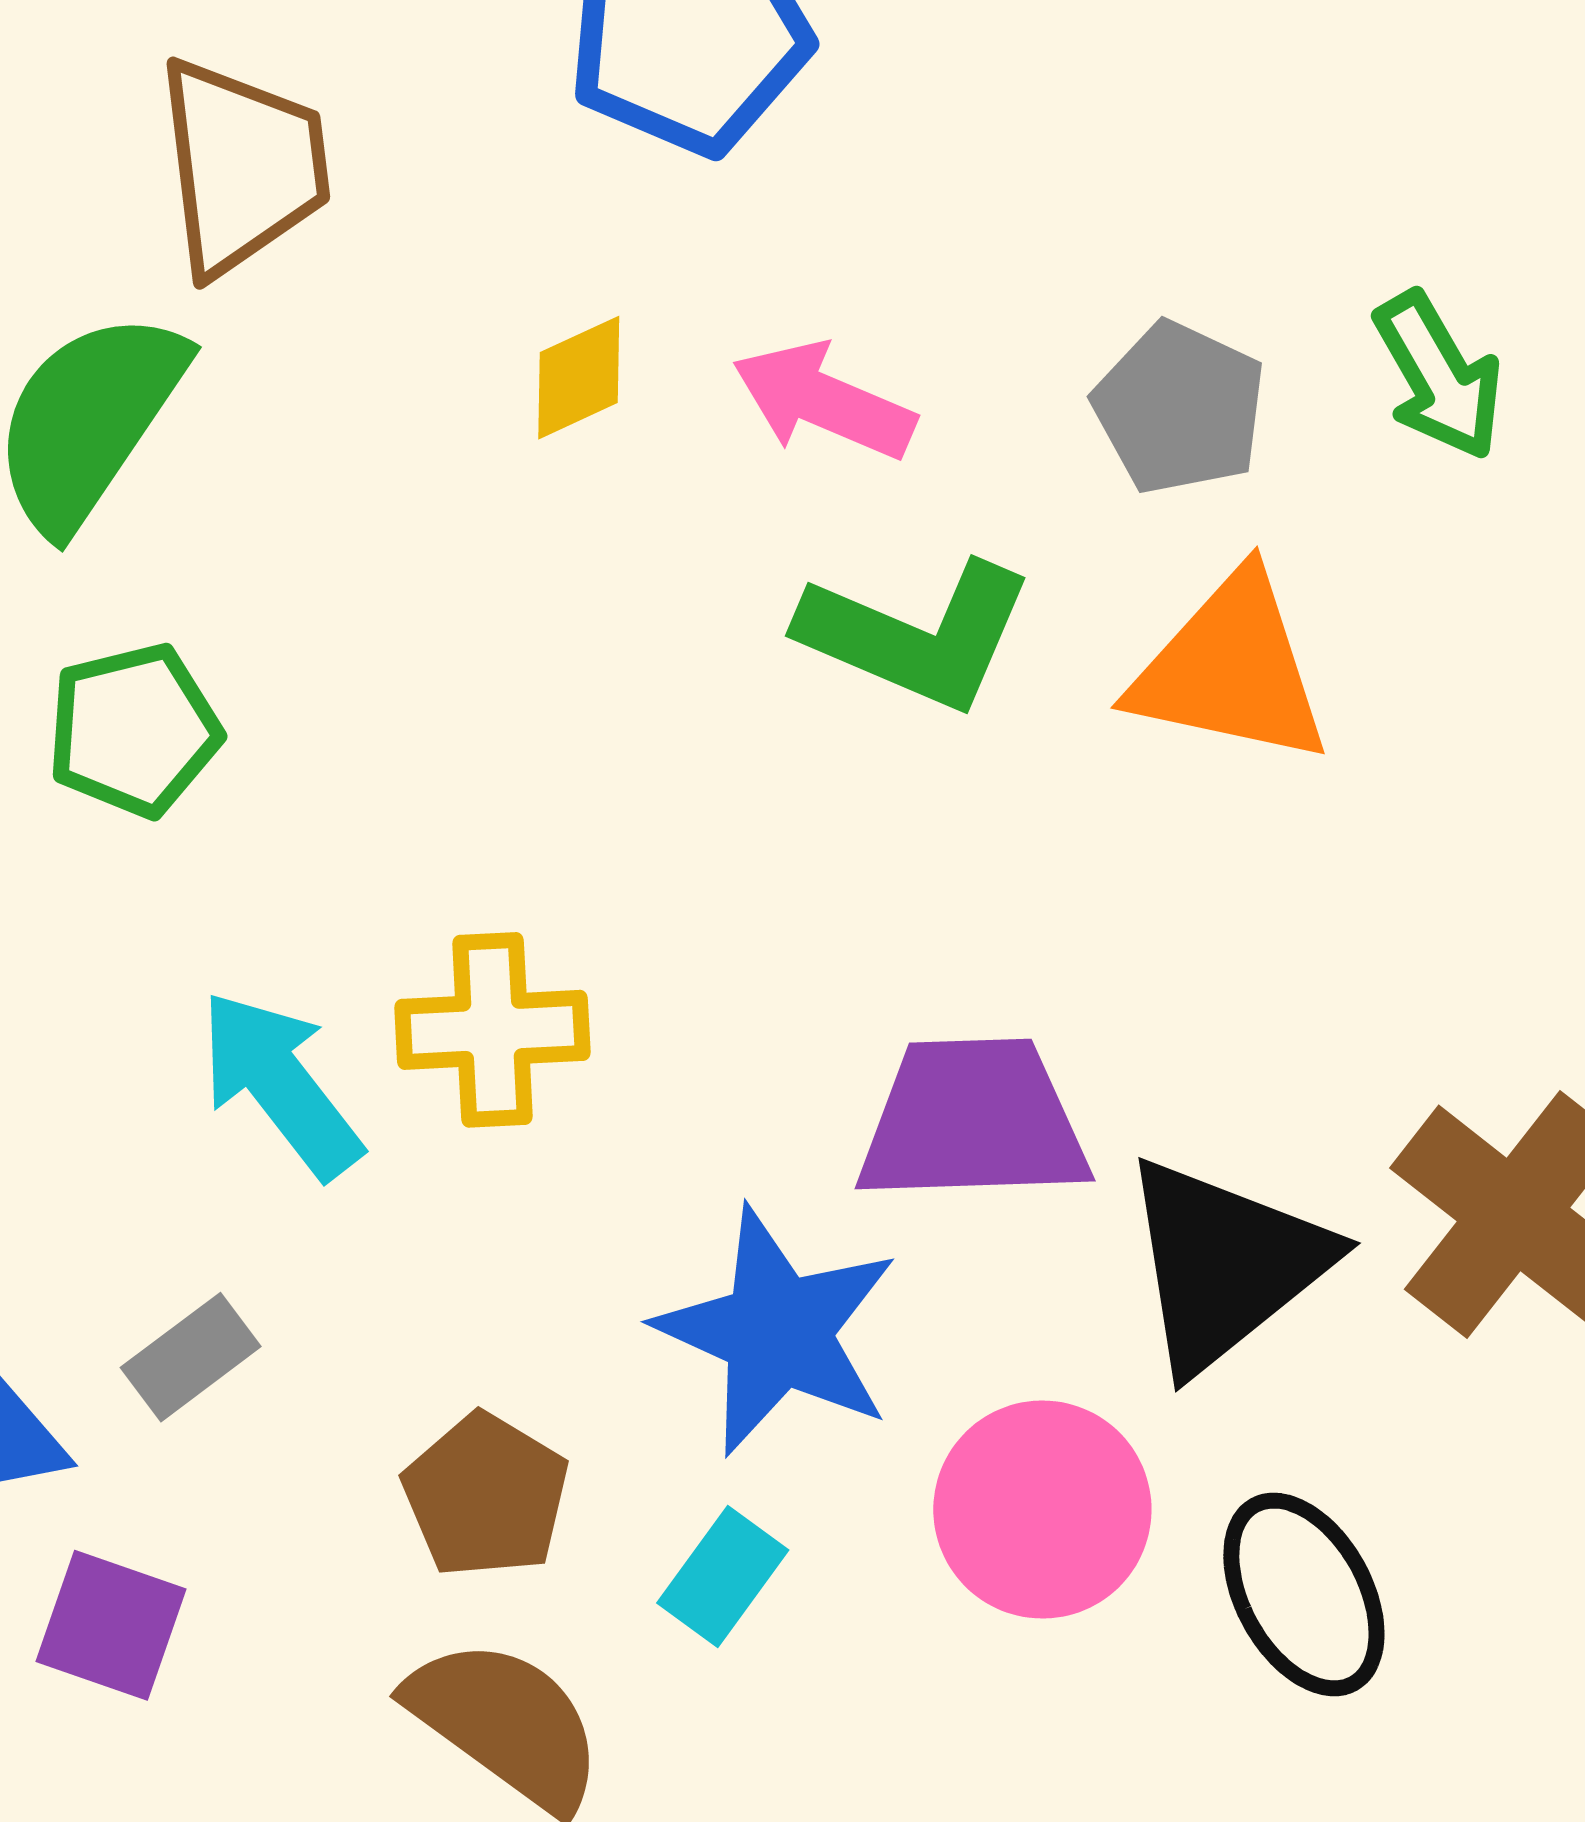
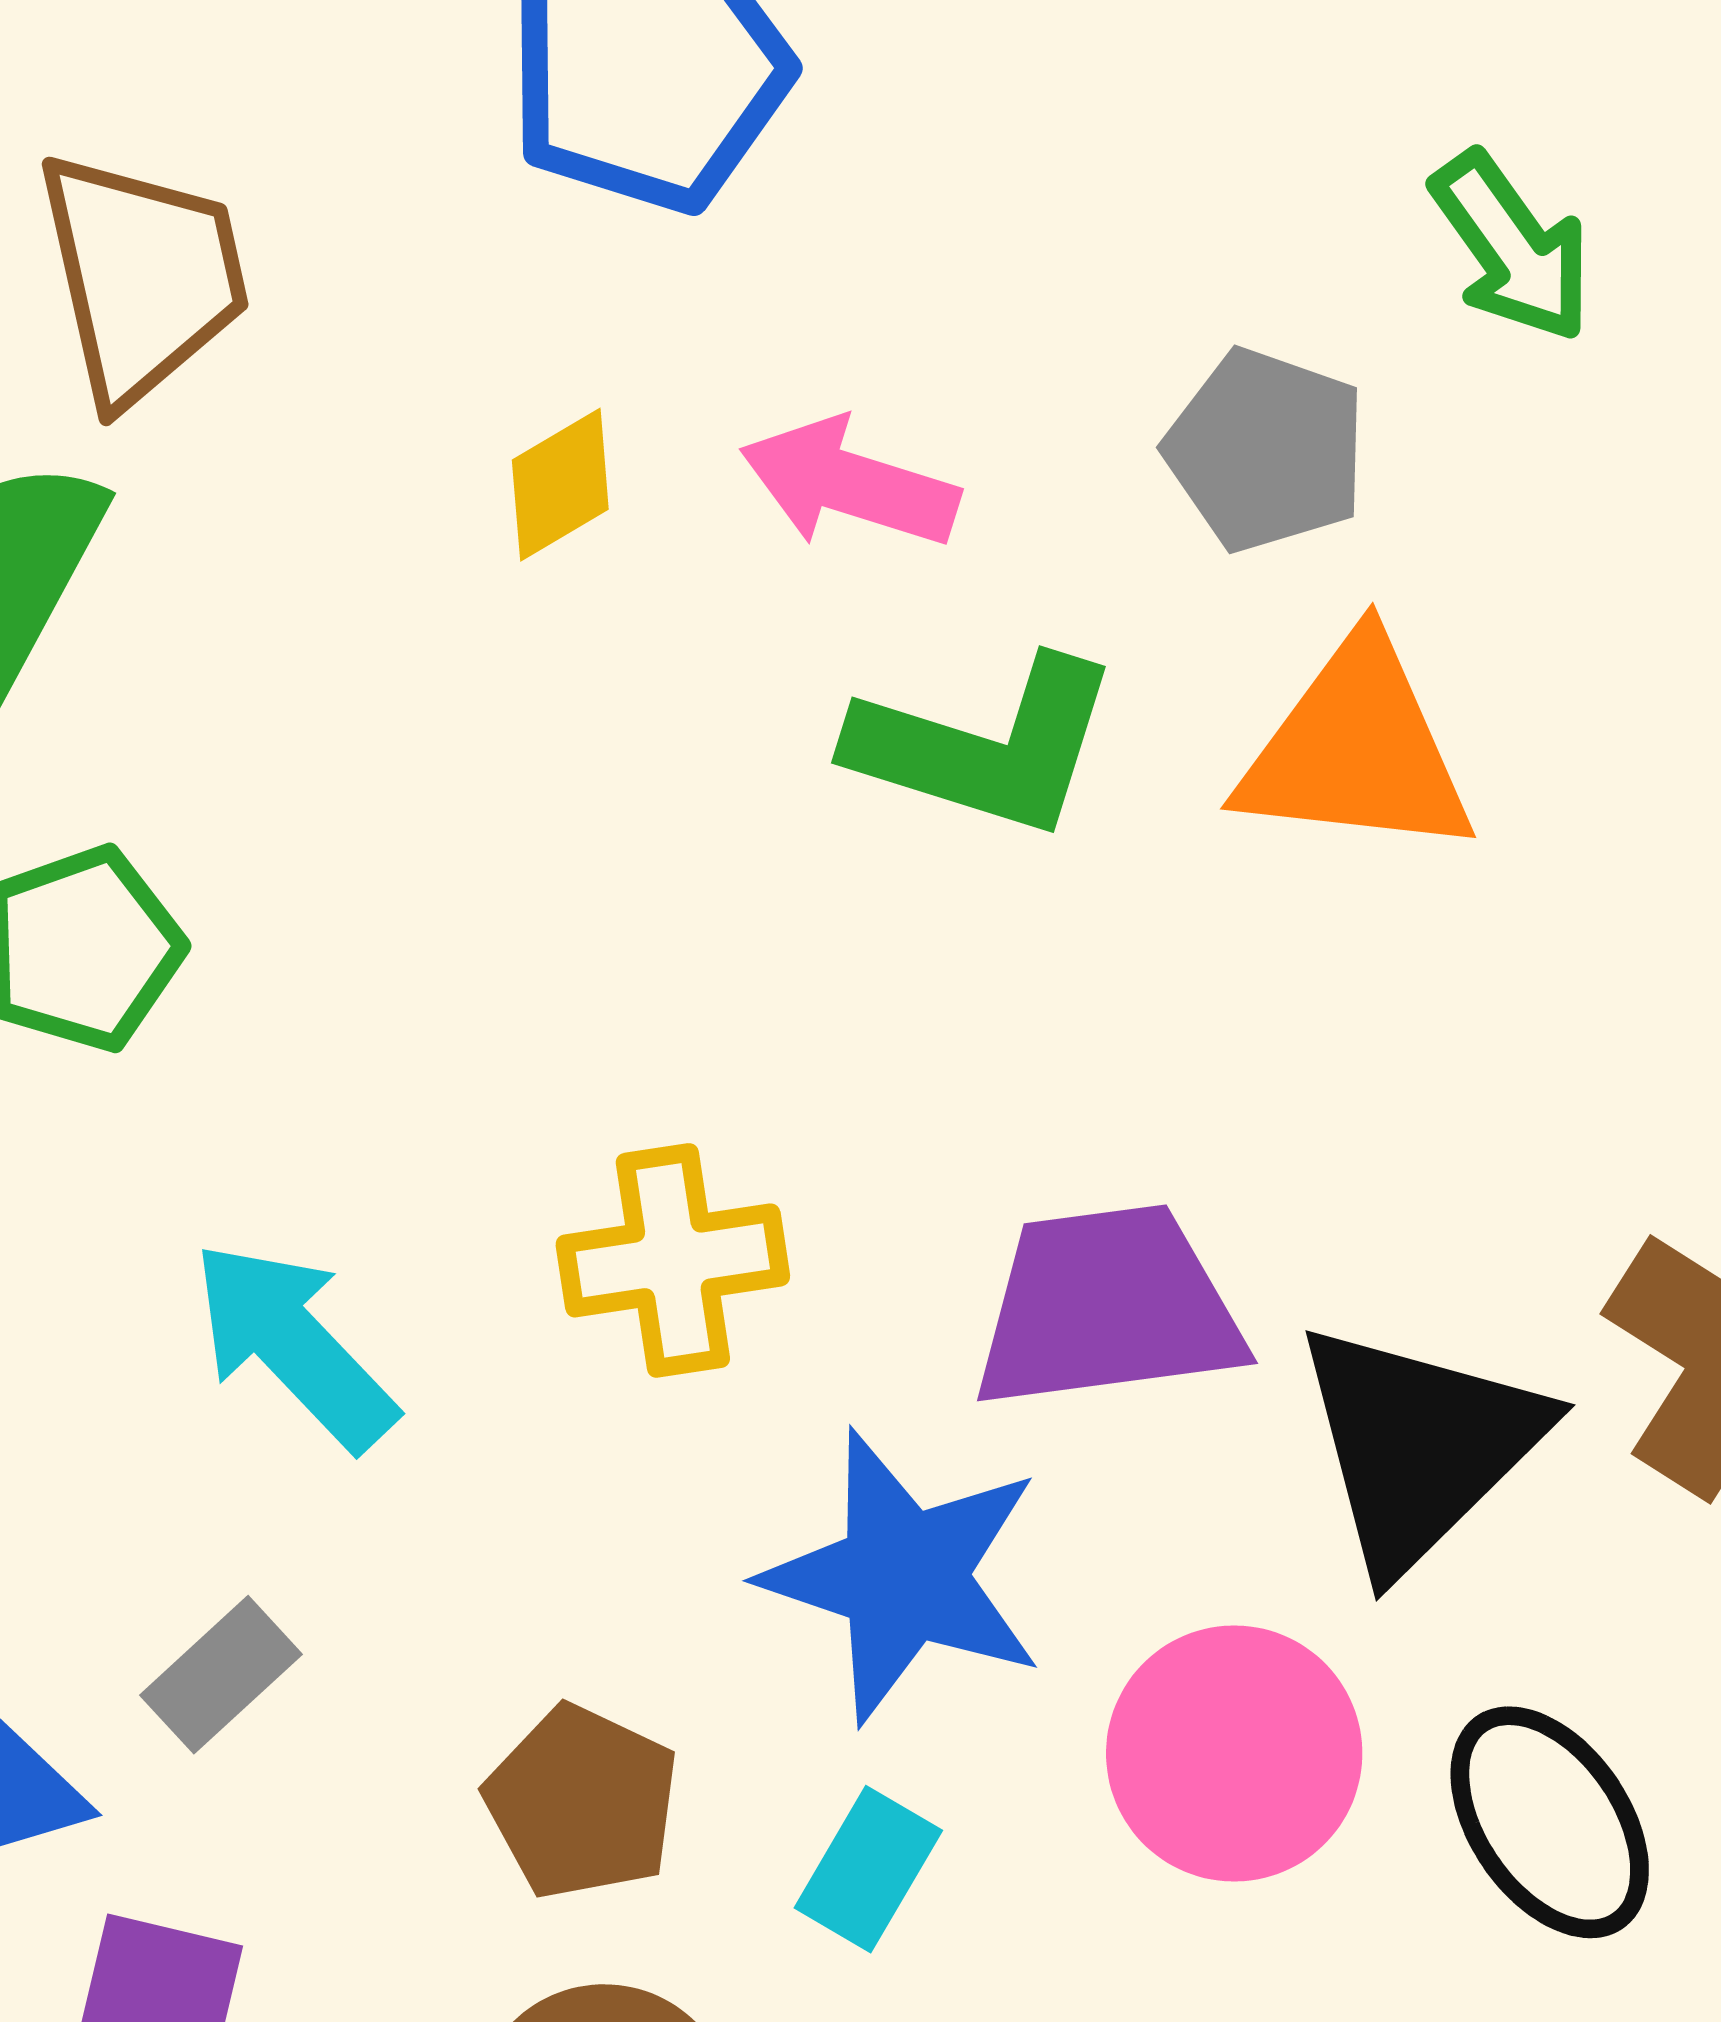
green arrow: (1439, 376) -> (1512, 247), moved
yellow cross: (492, 1030) -> (673, 1260), moved

